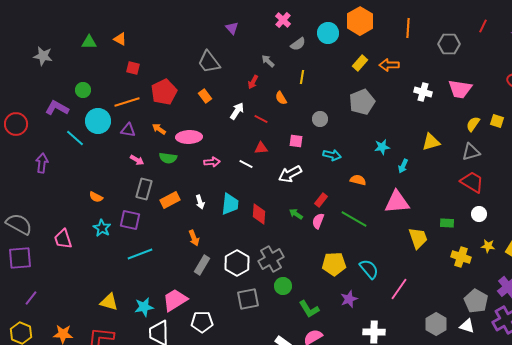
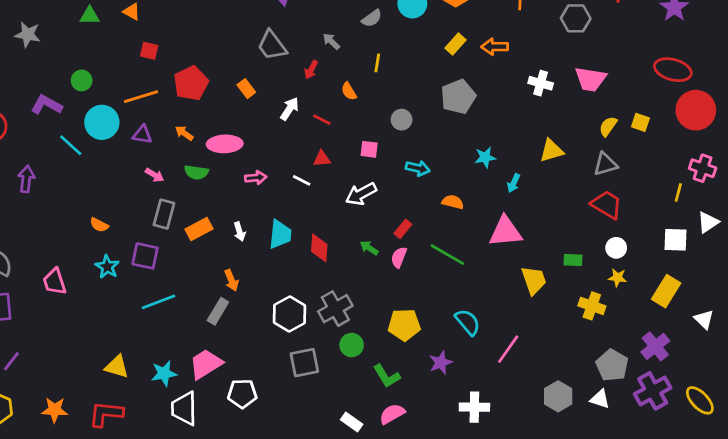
gray trapezoid: (209, 62) -> (272, 45), moved
yellow star: (488, 246) -> (618, 278), moved
yellow pentagon: (334, 264) -> (404, 325), moved
gray rectangle: (202, 265) -> (218, 311), moved

